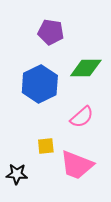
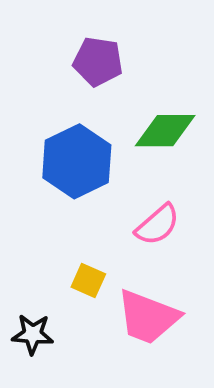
yellow square: (46, 146) -> (88, 280), turned 30

